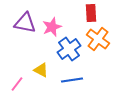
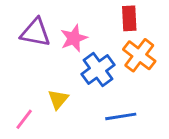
yellow triangle: (41, 70) -> (58, 99), turned 42
blue line: (72, 80) -> (121, 116), moved

